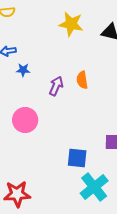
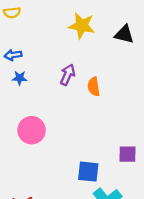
blue star: (23, 70) -> (20, 78), moved
purple arrow: (56, 86) -> (68, 75), moved

